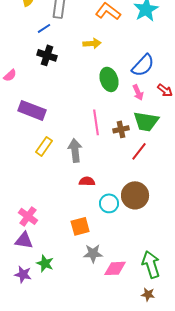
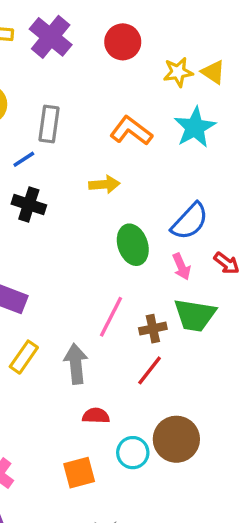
pink line: (96, 122) -> (111, 317), turned 35
red line: (139, 151) -> (150, 370), moved
orange square: (80, 226) -> (79, 473), moved

